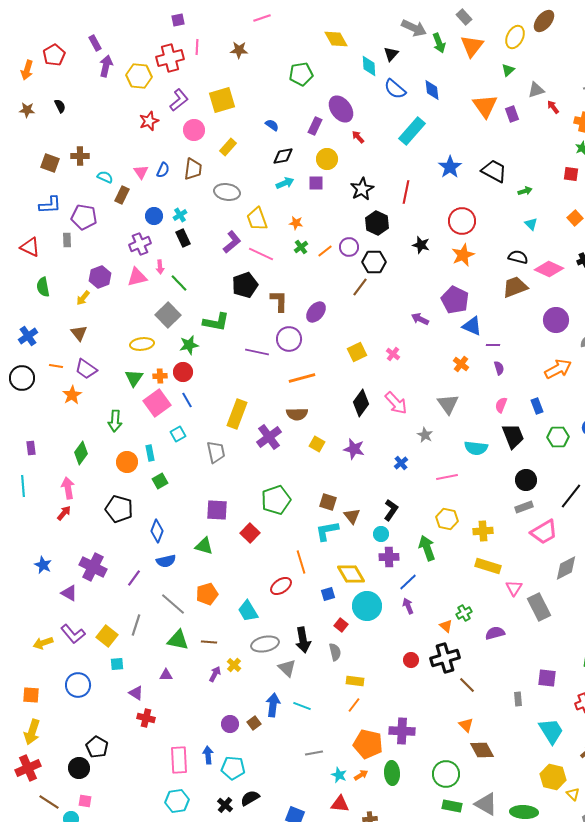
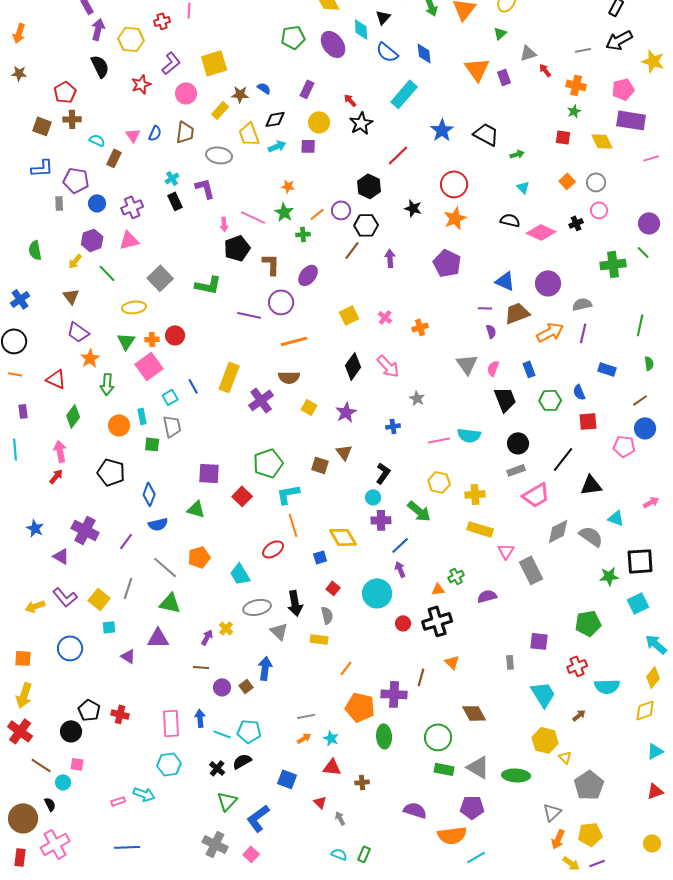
brown star: (239, 50) -> (240, 94), moved
red pentagon: (54, 55) -> (65, 92), moved
red cross: (170, 58) -> (162, 21), size x0.6
black semicircle: (60, 106) -> (100, 66), moved, size x1.6
purple ellipse: (341, 109) -> (333, 44), moved
black star: (362, 189) -> (361, 123), moved
red line: (406, 192) -> (398, 155), turned 35
blue circle: (154, 216) -> (97, 203), moved
yellow trapezoid: (257, 219) -> (249, 134), moved
purple L-shape: (232, 242) -> (205, 188), moved, turned -65
red triangle: (30, 247) -> (56, 379), moved
green cross: (301, 247) -> (303, 234), moved, turned 32
pink arrow: (160, 267) -> (224, 224), moved
green line: (179, 283) -> (107, 273), moved
brown trapezoid: (515, 287) -> (517, 313), moved
purple arrow: (420, 319) -> (390, 258), moved, turned 60
blue triangle: (472, 326) -> (505, 281), moved
green star: (189, 345) -> (284, 212), moved, turned -30
orange cross: (461, 364) -> (420, 327), moved, turned 35
orange line: (56, 366) -> (15, 374), moved
orange star: (72, 395) -> (90, 358), moved
blue line: (187, 400) -> (193, 386), moved
gray triangle: (448, 404) -> (467, 364), moved
cyan semicircle: (476, 448) -> (469, 435), moved
purple star: (354, 449) -> (346, 412), turned 30
gray trapezoid: (216, 452) -> (172, 426), moved
blue cross: (401, 463) -> (393, 426), turned 32
green square: (160, 481) -> (152, 444), turned 35
brown triangle: (352, 516) -> (344, 452), moved
cyan L-shape: (327, 531) -> (288, 494), moved
green arrow: (427, 548) -> (419, 511), turned 150
cyan circle: (367, 606) -> (377, 593), moved
orange triangle: (446, 626) -> (438, 589), turned -48
brown line: (209, 642) -> (201, 667), moved
purple triangle: (166, 675) -> (158, 638), size x1.6
yellow rectangle: (355, 681) -> (319, 639), moved
brown line: (467, 685) -> (421, 677), moved, turned 60
cyan line: (302, 706) -> (222, 734), moved
red cross: (146, 718) -> (120, 714), moved
orange triangle: (466, 725) -> (452, 662), moved
red cross: (28, 768) -> (20, 731), turned -30
cyan pentagon: (233, 768) -> (249, 731), moved
orange arrow: (361, 775) -> (304, 738), moved

